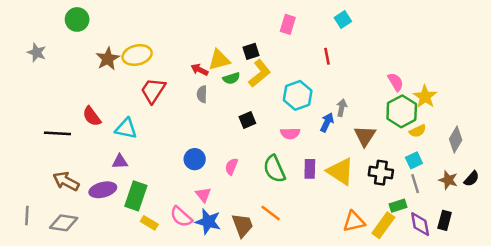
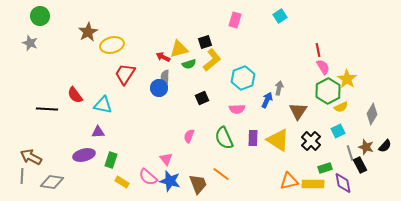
green circle: (77, 19) -> (40, 16), moved
red line: (327, 56) -> (318, 50), moved
brown star: (108, 59) -> (88, 32), moved
blue circle: (195, 159) -> (159, 88), moved
black cross: (381, 173) -> (311, 141), turned 36
brown arrow: (66, 181) -> (31, 157), moved
gray line: (415, 184) -> (350, 153), moved
green rectangle: (136, 196) -> (111, 160), size x0.7
black rectangle: (445, 220) -> (360, 165), moved, turned -42
yellow rectangle: (383, 225) -> (313, 184), turned 55

